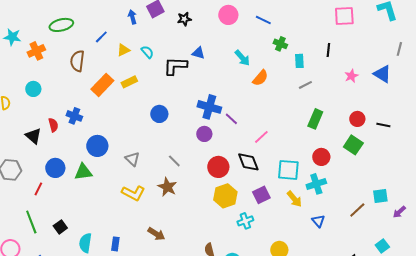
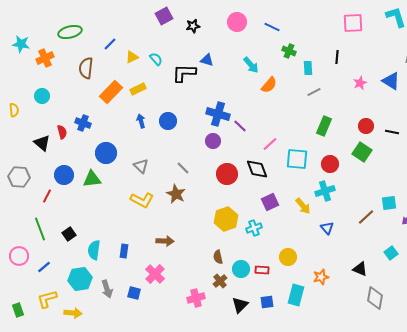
blue arrow: (132, 17) -> (141, 121), moved
cyan square: (288, 170) -> (297, 159), moved
yellow hexagon: (225, 196) -> (226, 219), moved
brown arrow: (156, 234) -> (165, 241), turned -30

